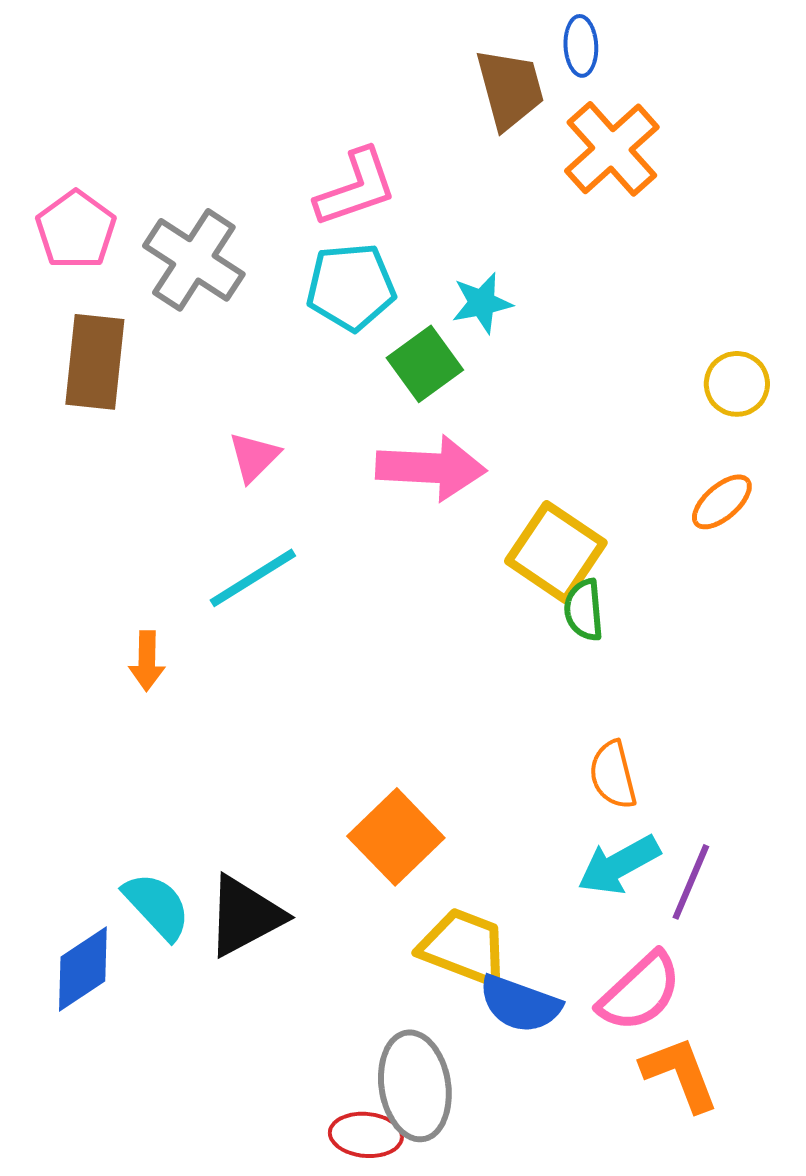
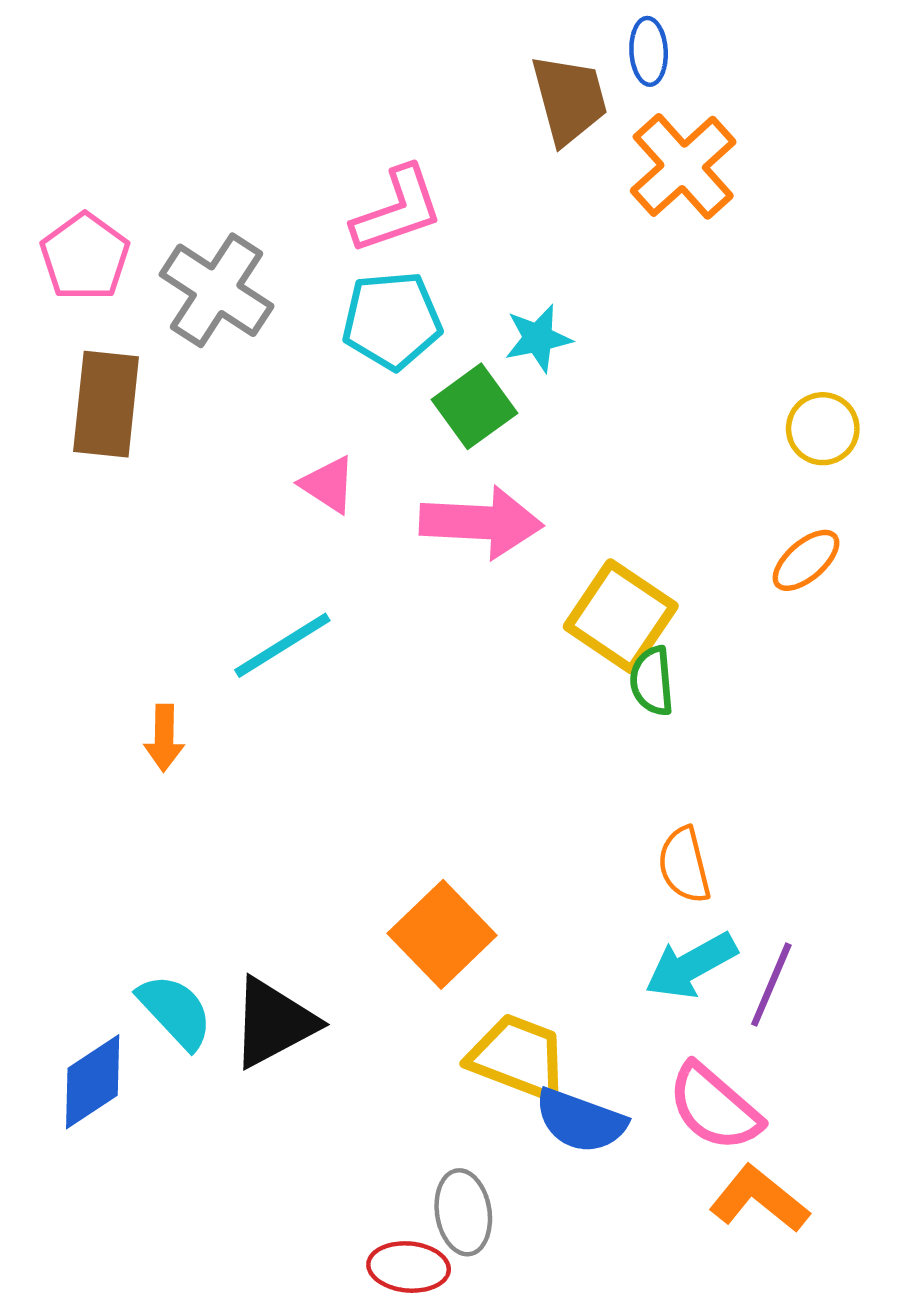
pink triangle: (254, 457) -> (328, 484), moved, turned -42
pink semicircle: (640, 992) -> (714, 1107), turned 84
orange L-shape: (680, 1074) -> (759, 1199), turned -30
gray ellipse: (415, 1086) -> (463, 1212), size x0.7

